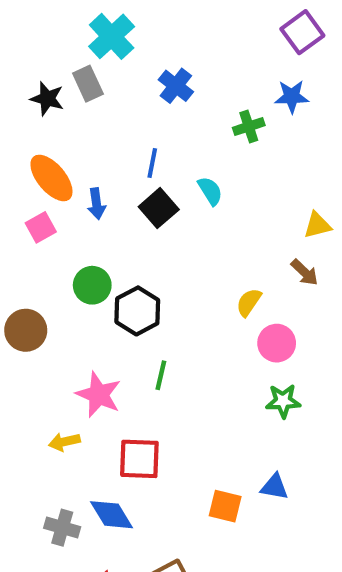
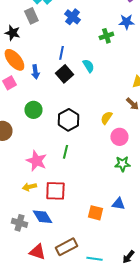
black star: (47, 99) -> (12, 33), moved
black hexagon: (137, 311) -> (68, 120), moved
yellow arrow: (64, 442) -> (29, 187), moved

